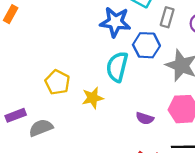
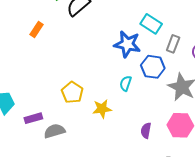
cyan semicircle: (117, 67) -> (126, 83), size x0.6
purple semicircle: (145, 118) -> (146, 131), turned 77

